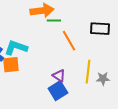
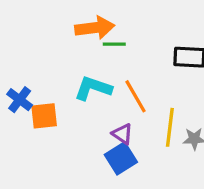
orange line: (69, 41) -> (136, 96), moved
cyan L-shape: (16, 48) -> (93, 88), moved

